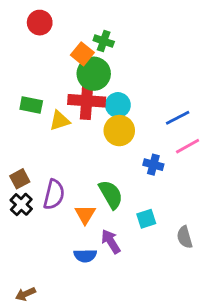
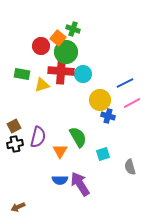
red circle: (40, 23) -> (41, 46), moved
yellow circle: (119, 131) -> (100, 100), moved
black cross: (21, 204) -> (15, 144), turned 35
purple arrow: (111, 241) -> (80, 184), moved, size x1.4

